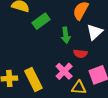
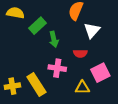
green arrow: (66, 35) -> (54, 39), moved
pink cross: (64, 71) -> (57, 68), moved, turned -30

